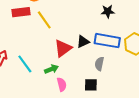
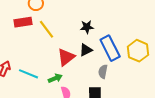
black star: (108, 11) -> (87, 27), moved
blue rectangle: (107, 41) -> (110, 48), turned 55
cyan line: (25, 64) -> (28, 74), turned -30

